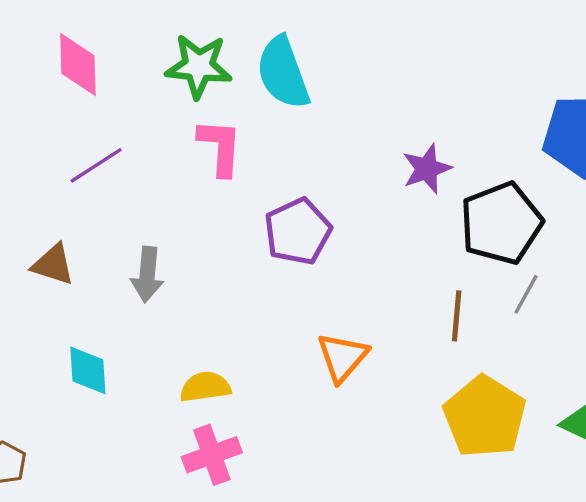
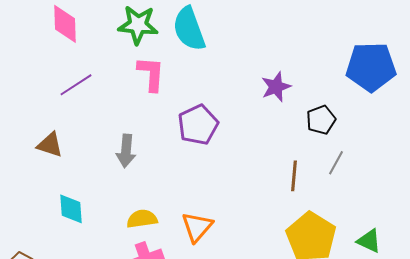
black pentagon: (501, 223) -> (321, 120), size x0.6
gray arrow: (147, 274) -> (126, 151), moved
orange triangle: (342, 357) -> (197, 227), moved

